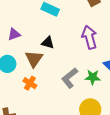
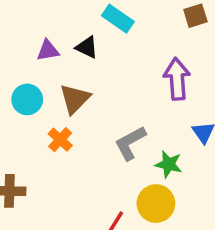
black triangle: (48, 43) -> (87, 47), moved
green star: (93, 77) -> (169, 164), moved

